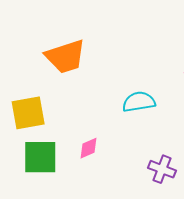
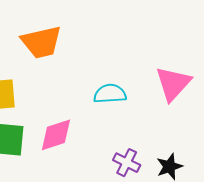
pink diamond: (89, 148) -> (56, 135), size x1.6

